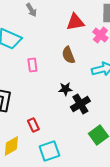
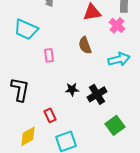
black star: (65, 89) -> (72, 89), moved

